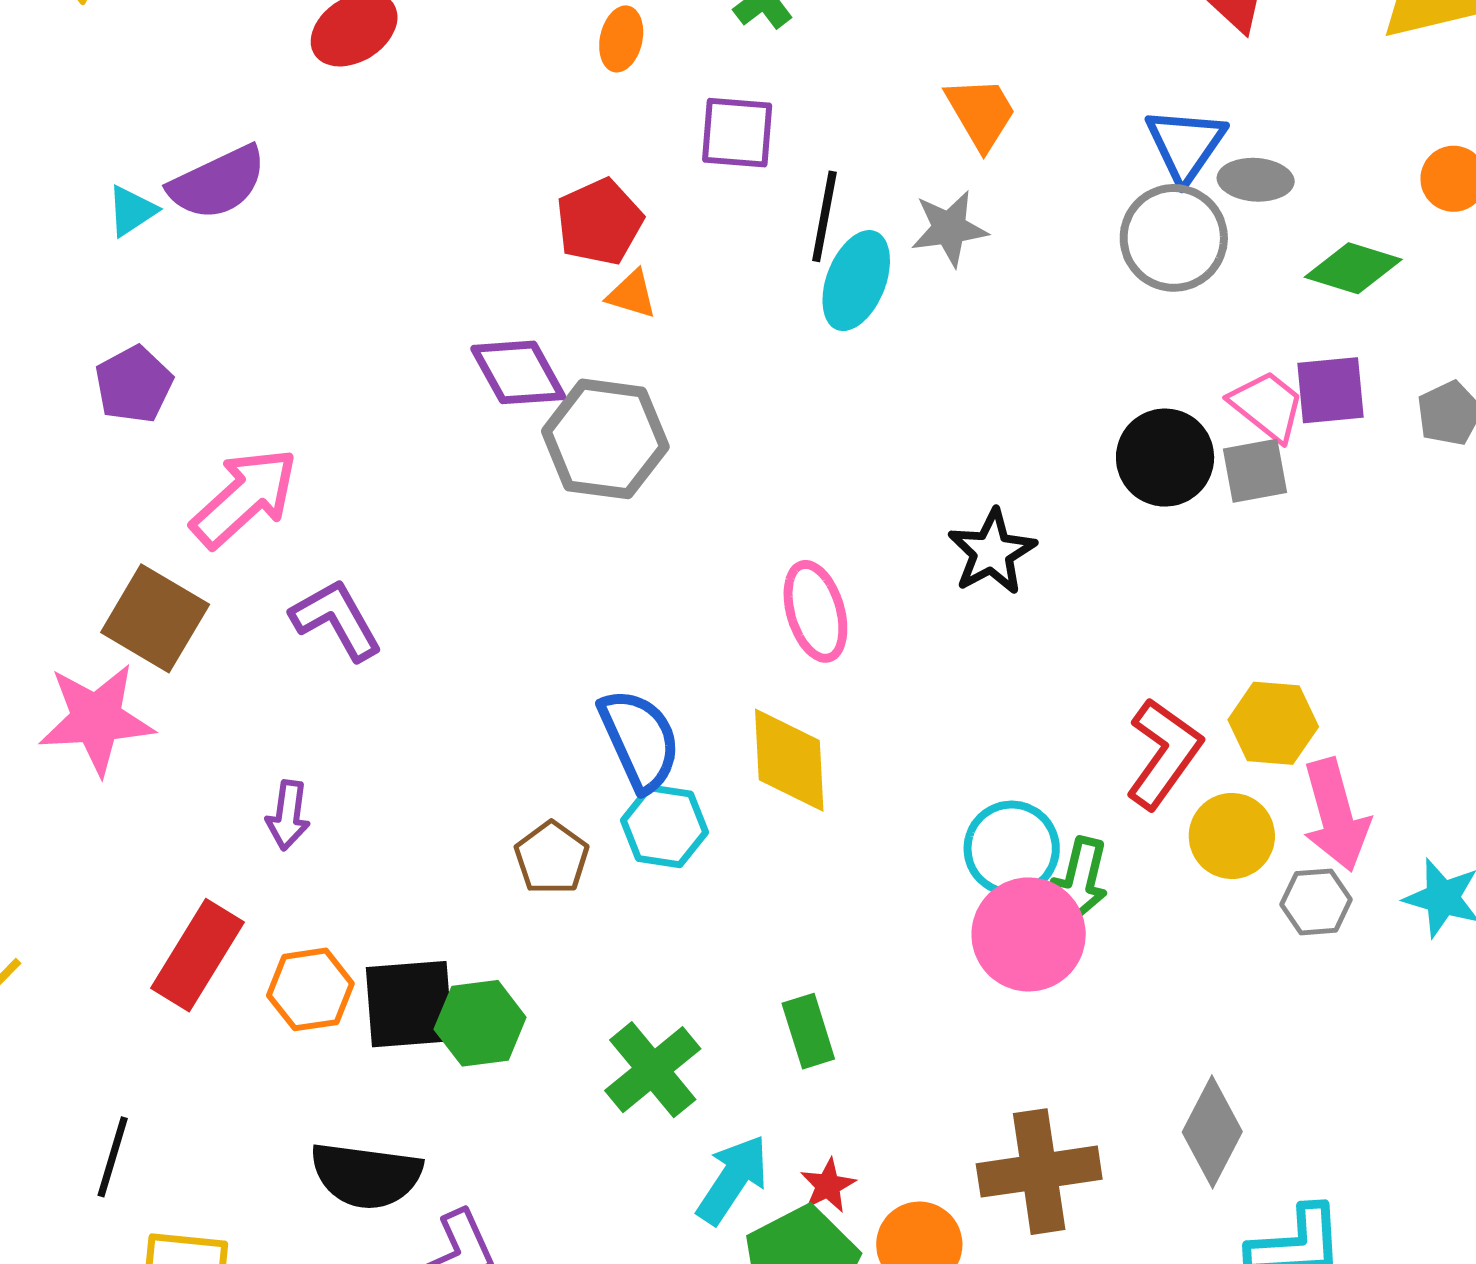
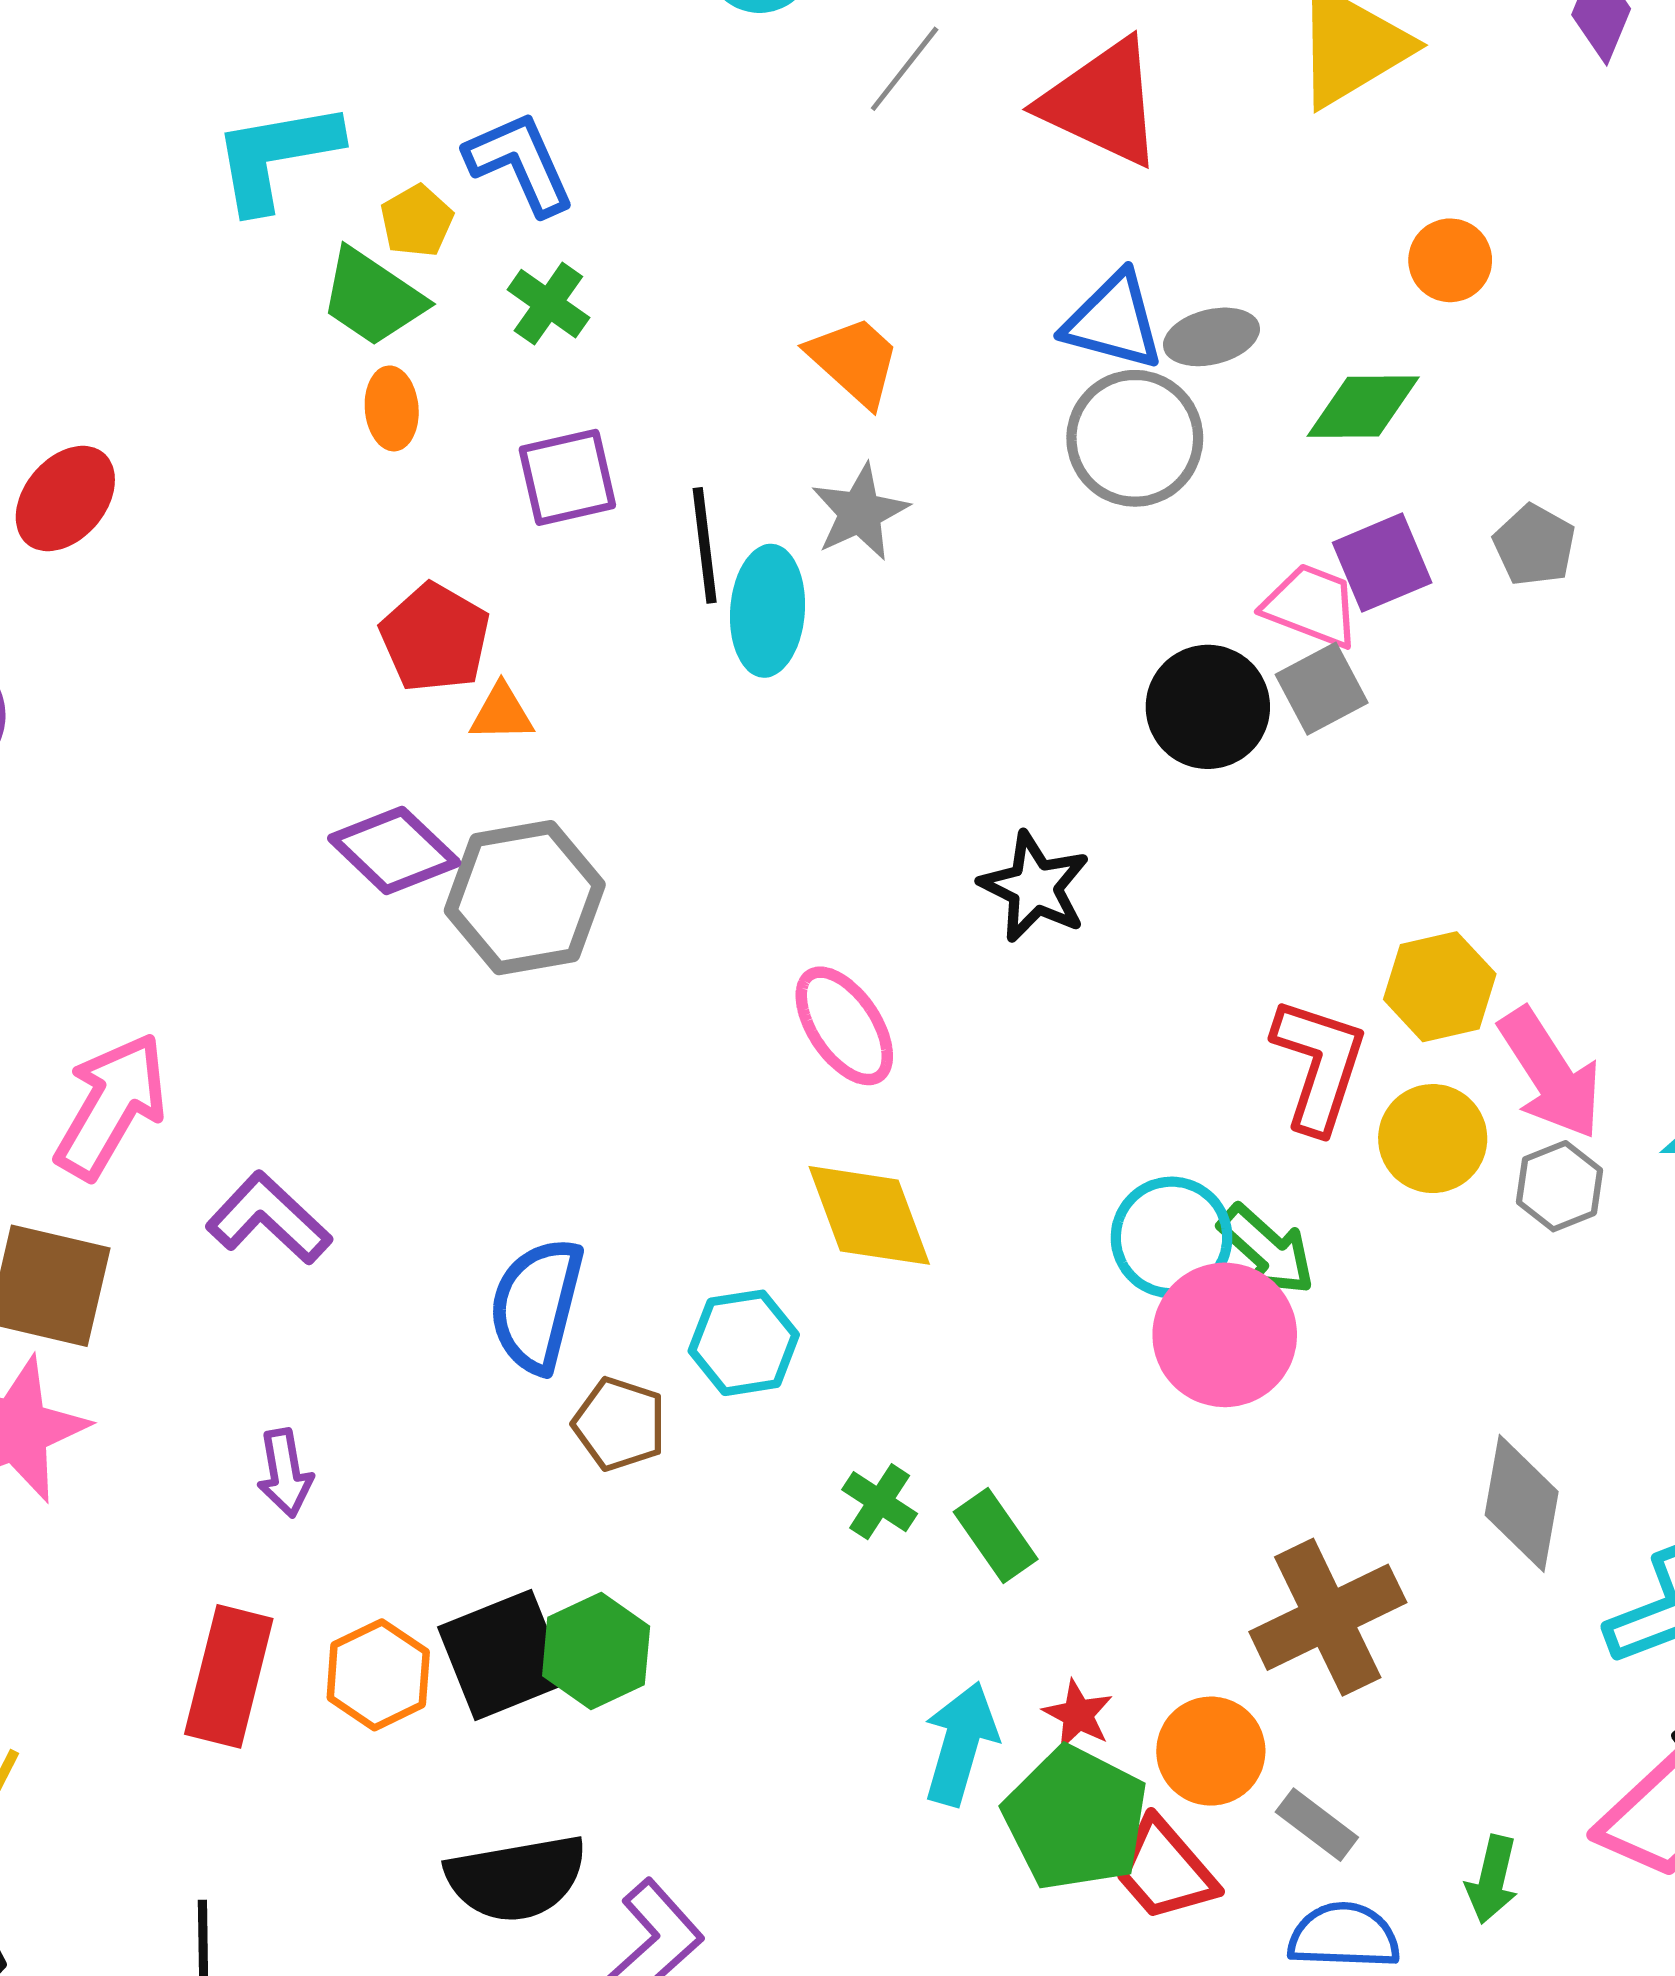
blue triangle: (1185, 145) -> (1113, 321), turned -32
blue semicircle: (640, 740) -> (537, 1305), moved, turned -124
green arrow: (1080, 880) -> (1267, 1250), turned -44
green cross: (653, 1070) -> (880, 1502), moved, size x0.6

